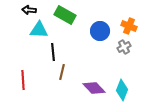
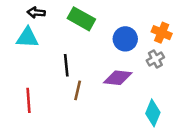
cyan triangle: (39, 30) -> (27, 38), moved
purple diamond: (94, 88) -> (118, 78), moved, turned -40

